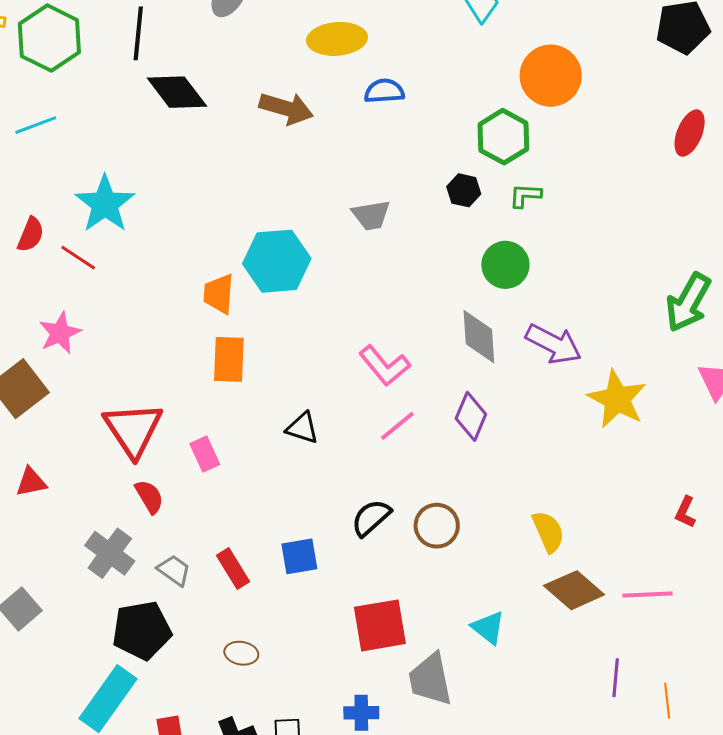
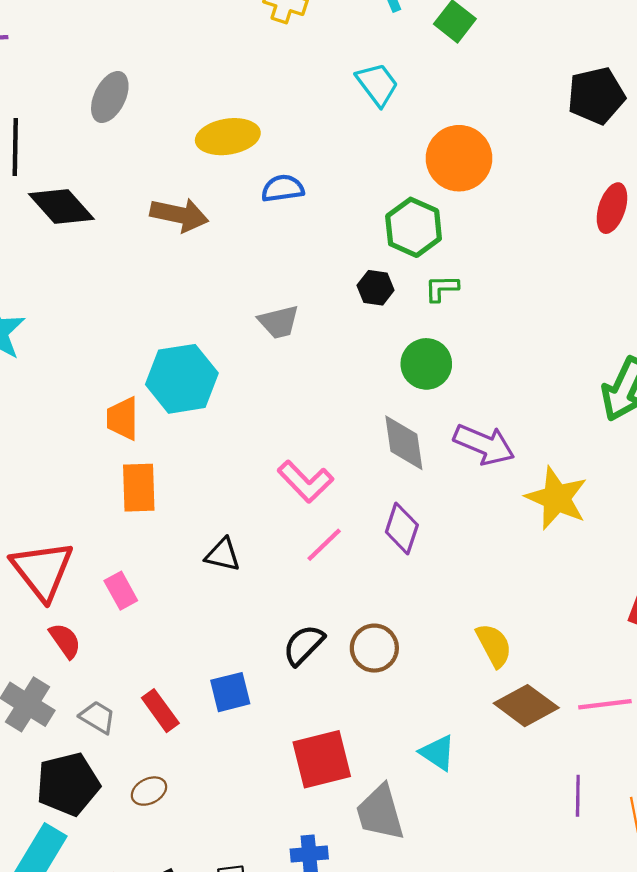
brown ellipse: (241, 653) -> (149, 791), moved, turned -32

